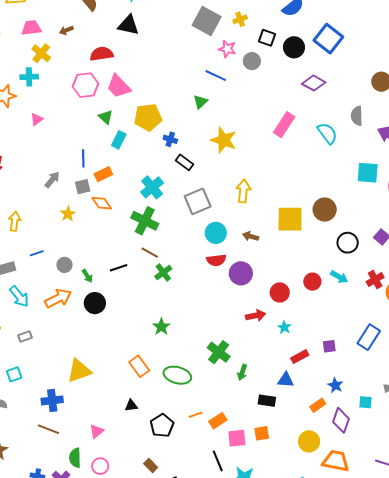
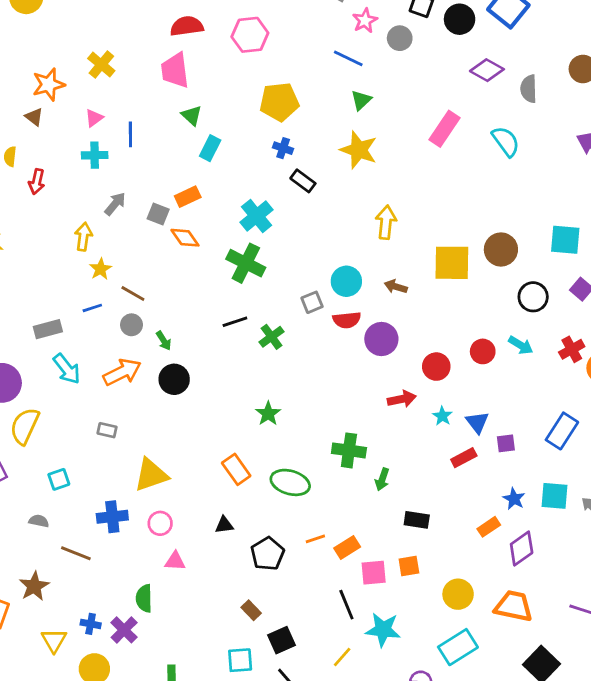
pink star: (227, 49) -> (365, 21), turned 30
yellow cross: (41, 53) -> (101, 65), moved
cyan cross: (29, 77) -> (95, 155), moved
pink hexagon: (85, 85) -> (250, 35), moved
pink trapezoid: (119, 86) -> (175, 70), moved, turned 36
green triangle: (200, 102) -> (361, 100), moved
gray semicircle: (357, 116) -> (529, 89), moved
yellow pentagon: (148, 117) -> (279, 102), moved
blue line: (83, 158) -> (130, 134), moved
cyan square: (368, 173) -> (565, 240), moved
gray square: (83, 187) -> (158, 214), turned 35
gray square: (198, 201) -> (312, 302), moved, size x0.6
yellow star: (68, 214) -> (101, 269), moved
yellow arrow: (15, 221) -> (83, 237), moved
brown line: (150, 253) -> (133, 294), moved
black line: (119, 268) -> (235, 322), moved
gray rectangle: (25, 336) -> (107, 430), moved, turned 32
green cross: (219, 352) -> (349, 450), turned -30
blue triangle: (286, 380) -> (477, 422), moved, turned 48
cyan square: (365, 402) -> (555, 496), moved, size x1.5
purple diamond: (341, 420) -> (522, 548), turned 35
brown line: (48, 429) -> (76, 553), moved
pink triangle: (97, 431) -> (175, 561), turned 42
yellow circle: (309, 441) -> (458, 594), moved
pink circle: (100, 466) -> (160, 523), moved

